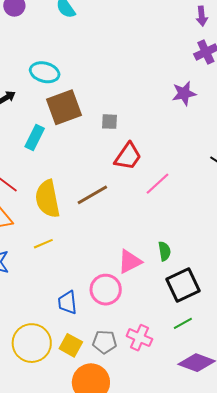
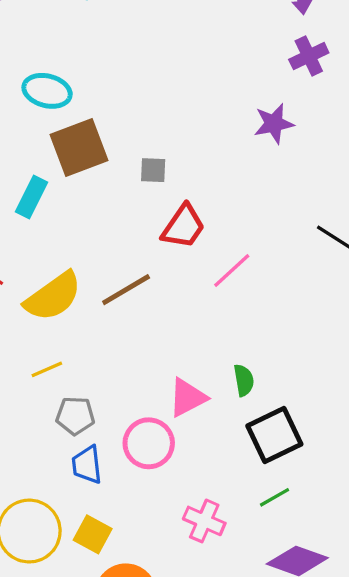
yellow semicircle: (47, 199) -> (53, 296), turned -114
gray pentagon: (105, 342) -> (75, 416), moved

